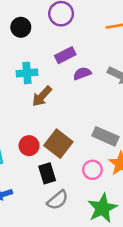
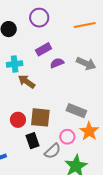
brown arrow: (42, 96) -> (27, 82), turned 84
brown square: (58, 144) -> (40, 117), turned -30
gray semicircle: (58, 200) -> (53, 151), moved

